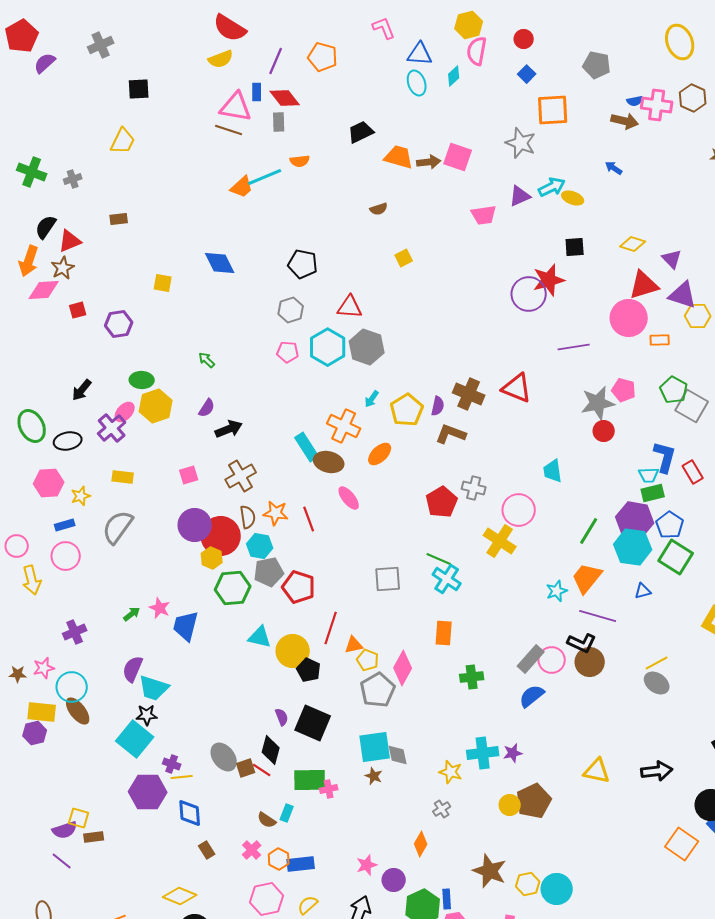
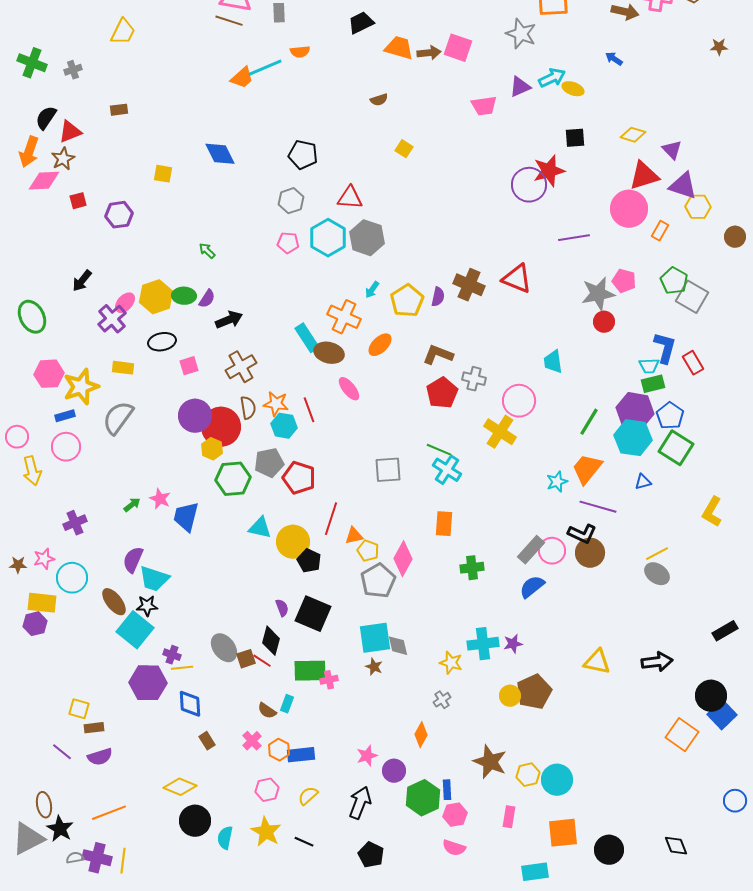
yellow square: (404, 258) -> (404, 149), turned -30
orange rectangle: (660, 340) -> (660, 231), turned -60
green ellipse: (142, 380) -> (184, 296), moved
brown L-shape: (451, 434) -> (438, 355), moved
black ellipse: (68, 441) -> (162, 342), moved
yellow star: (81, 496) -> (81, 387), size x1.8
cyan hexagon: (260, 546) -> (284, 426), moved
brown ellipse: (78, 711) -> (114, 602), moved
purple semicircle: (65, 830) -> (100, 757), moved
pink hexagon: (267, 899) -> (267, 790), size x0.7

